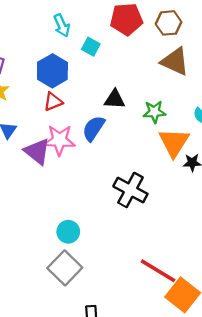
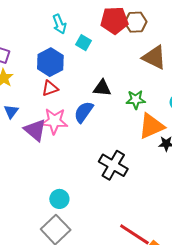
brown hexagon: (169, 23) -> (136, 22), moved
orange triangle: (174, 142) -> (151, 126), turned 32

